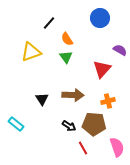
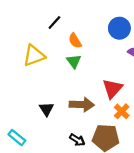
blue circle: (100, 18) -> (119, 28), moved
red triangle: (102, 69) -> (113, 89), moved
orange cross: (108, 101) -> (122, 111), turned -32

